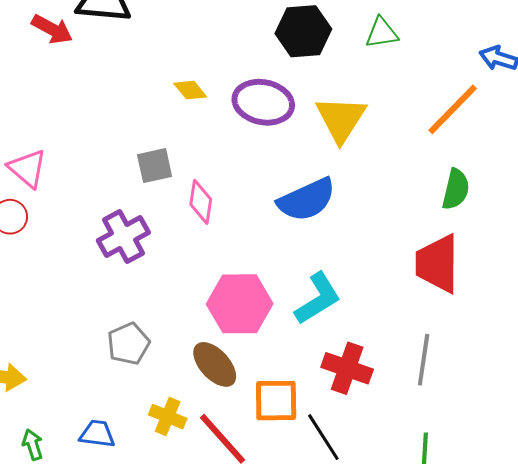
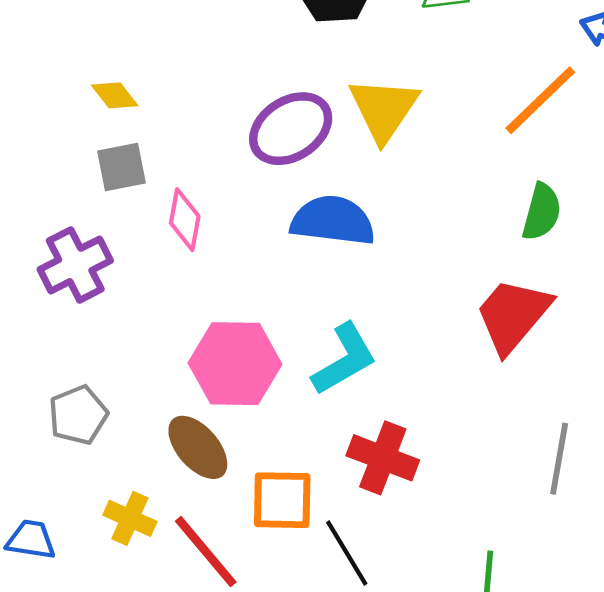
yellow diamond: (190, 90) -> (115, 95), moved
purple ellipse: (263, 102) -> (291, 129), moved, turned -46
blue semicircle: (307, 200) -> (333, 221), turned -150
red trapezoid: (437, 264) -> (513, 315), turned 38
gray line: (424, 360) -> (559, 459), moved

